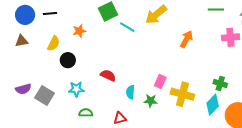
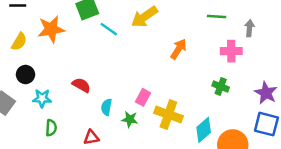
orange star: (79, 31) -> (51, 29), size x1.6
black circle: (68, 60) -> (26, 75), moved
green cross: (220, 84) -> (221, 86), moved
green semicircle: (86, 113) -> (51, 128), turned 88

